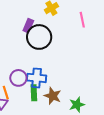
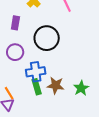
black circle: (39, 37) -> (47, 38), moved
purple circle: (18, 78) -> (15, 52), moved

